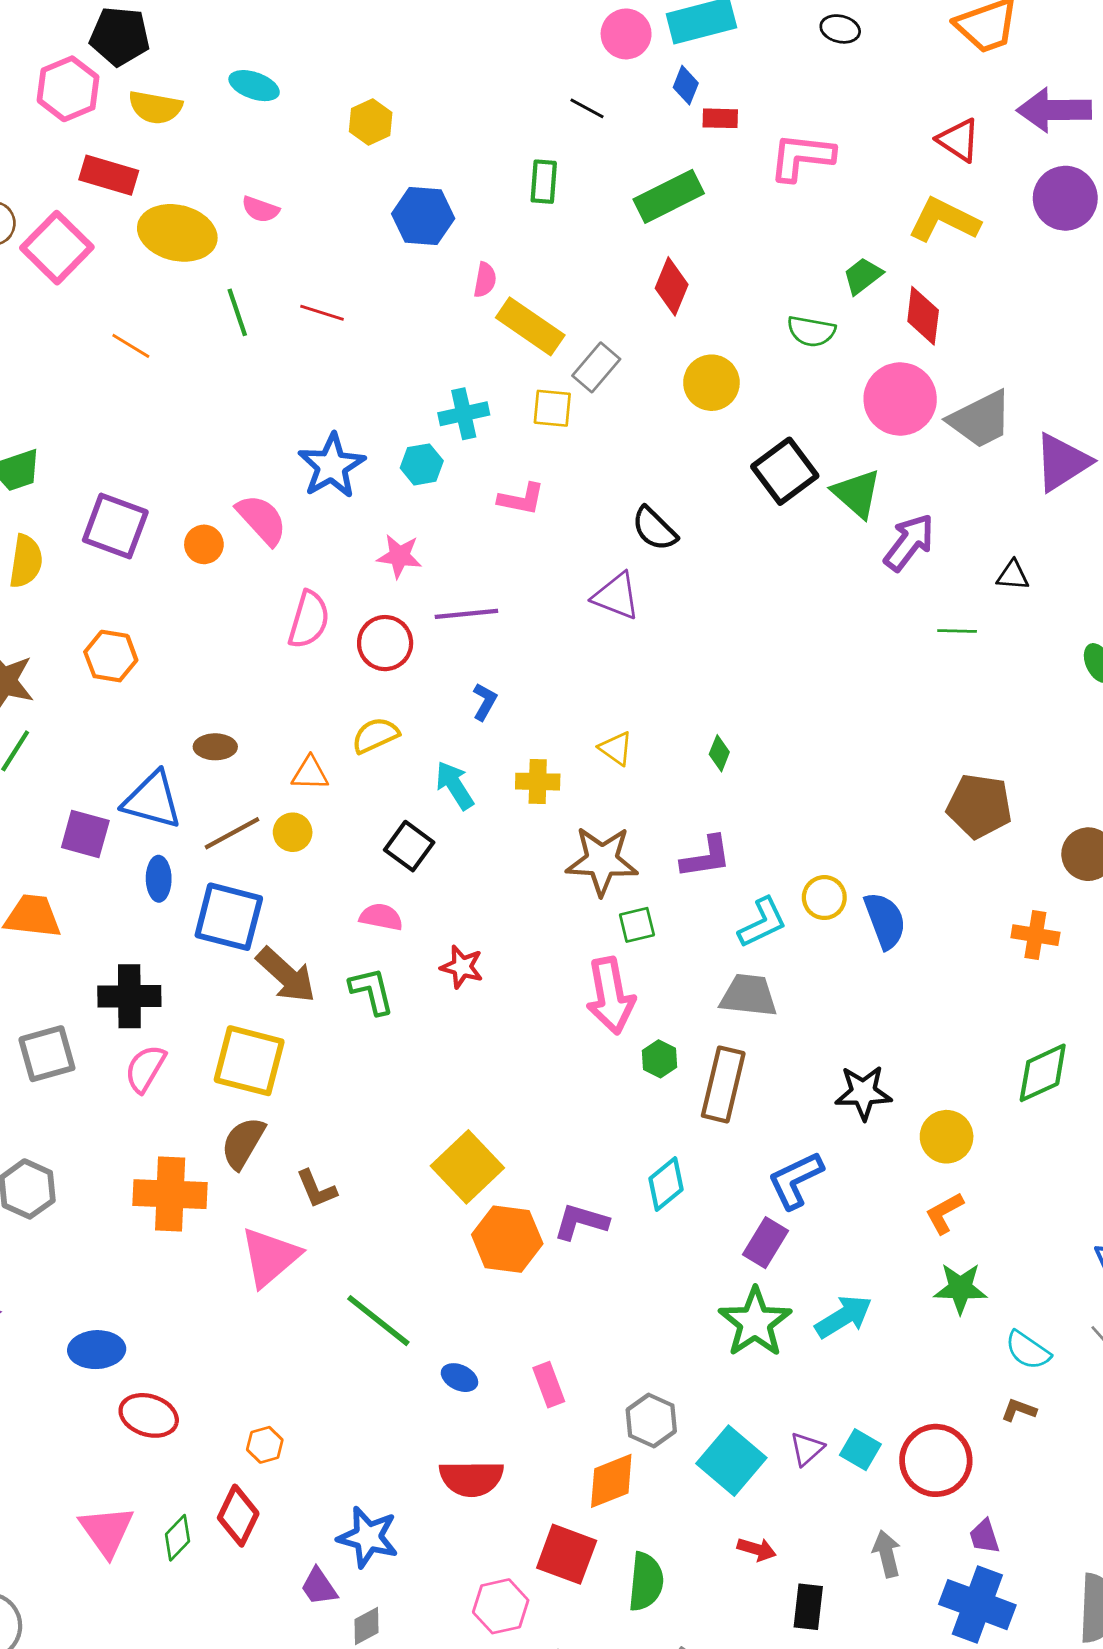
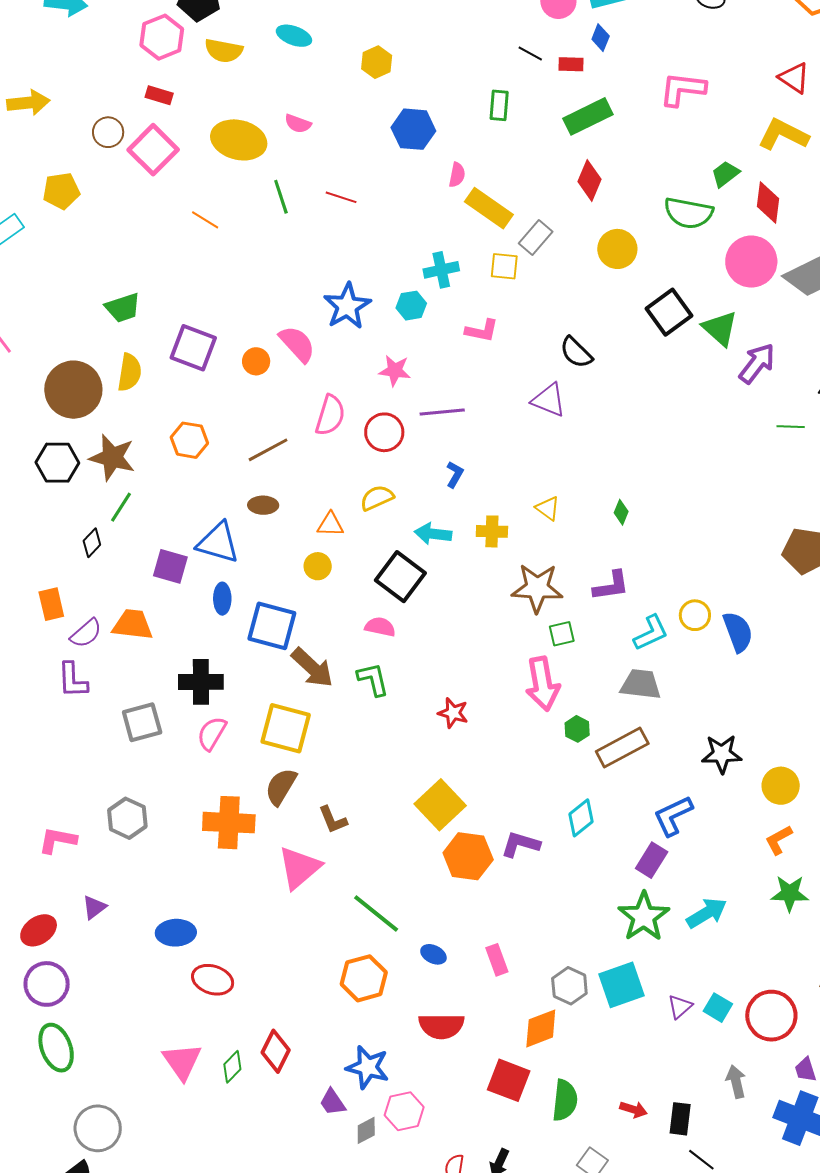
red rectangle: (720, 118) -> (571, 64), moved
red rectangle: (109, 175) -> (159, 95), moved, size x0.7
green semicircle: (811, 331) -> (688, 213), size x1.4
cyan arrow: (455, 785) -> (433, 534), turned -51
brown line: (232, 833) -> (268, 450), moved
black square: (409, 846) -> (400, 577), size x1.4
red star: (462, 967) -> (453, 713), moved
brown rectangle: (723, 1084) -> (622, 747), turned 48
orange hexagon: (265, 1445) -> (364, 978), moved, size x1.8
cyan square: (731, 1461) -> (621, 985), moved, turned 30
red arrow: (757, 1549) -> (633, 1109), moved
pink hexagon: (501, 1606) -> (404, 1111), moved

